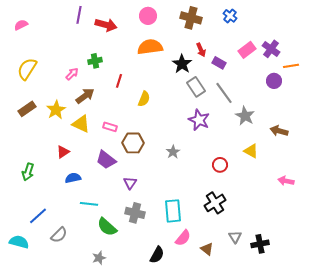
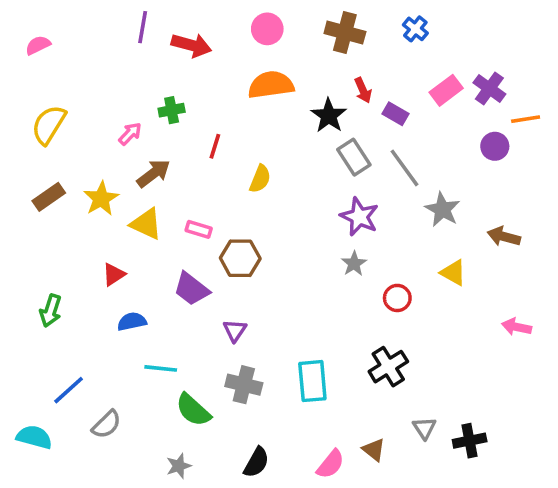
gray star: (173, 152) -> (354, 264), moved
pink semicircle: (183, 238) -> (330, 464), moved
black semicircle: (157, 255) -> (256, 462), moved

